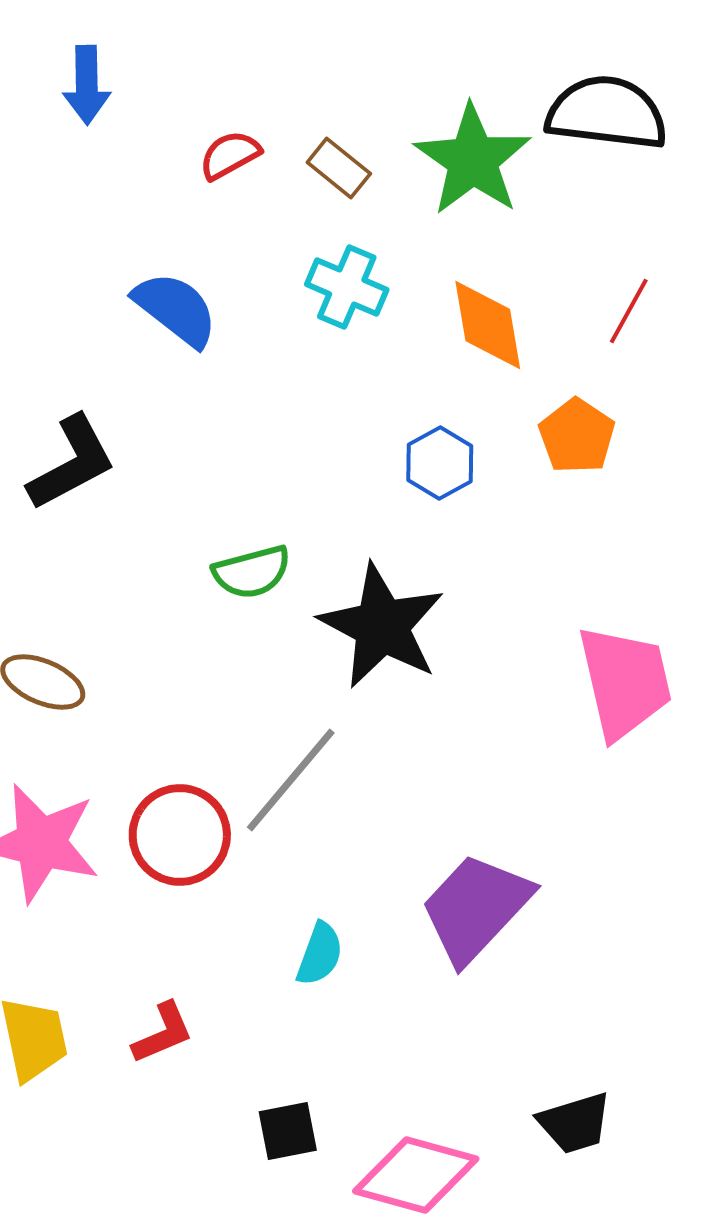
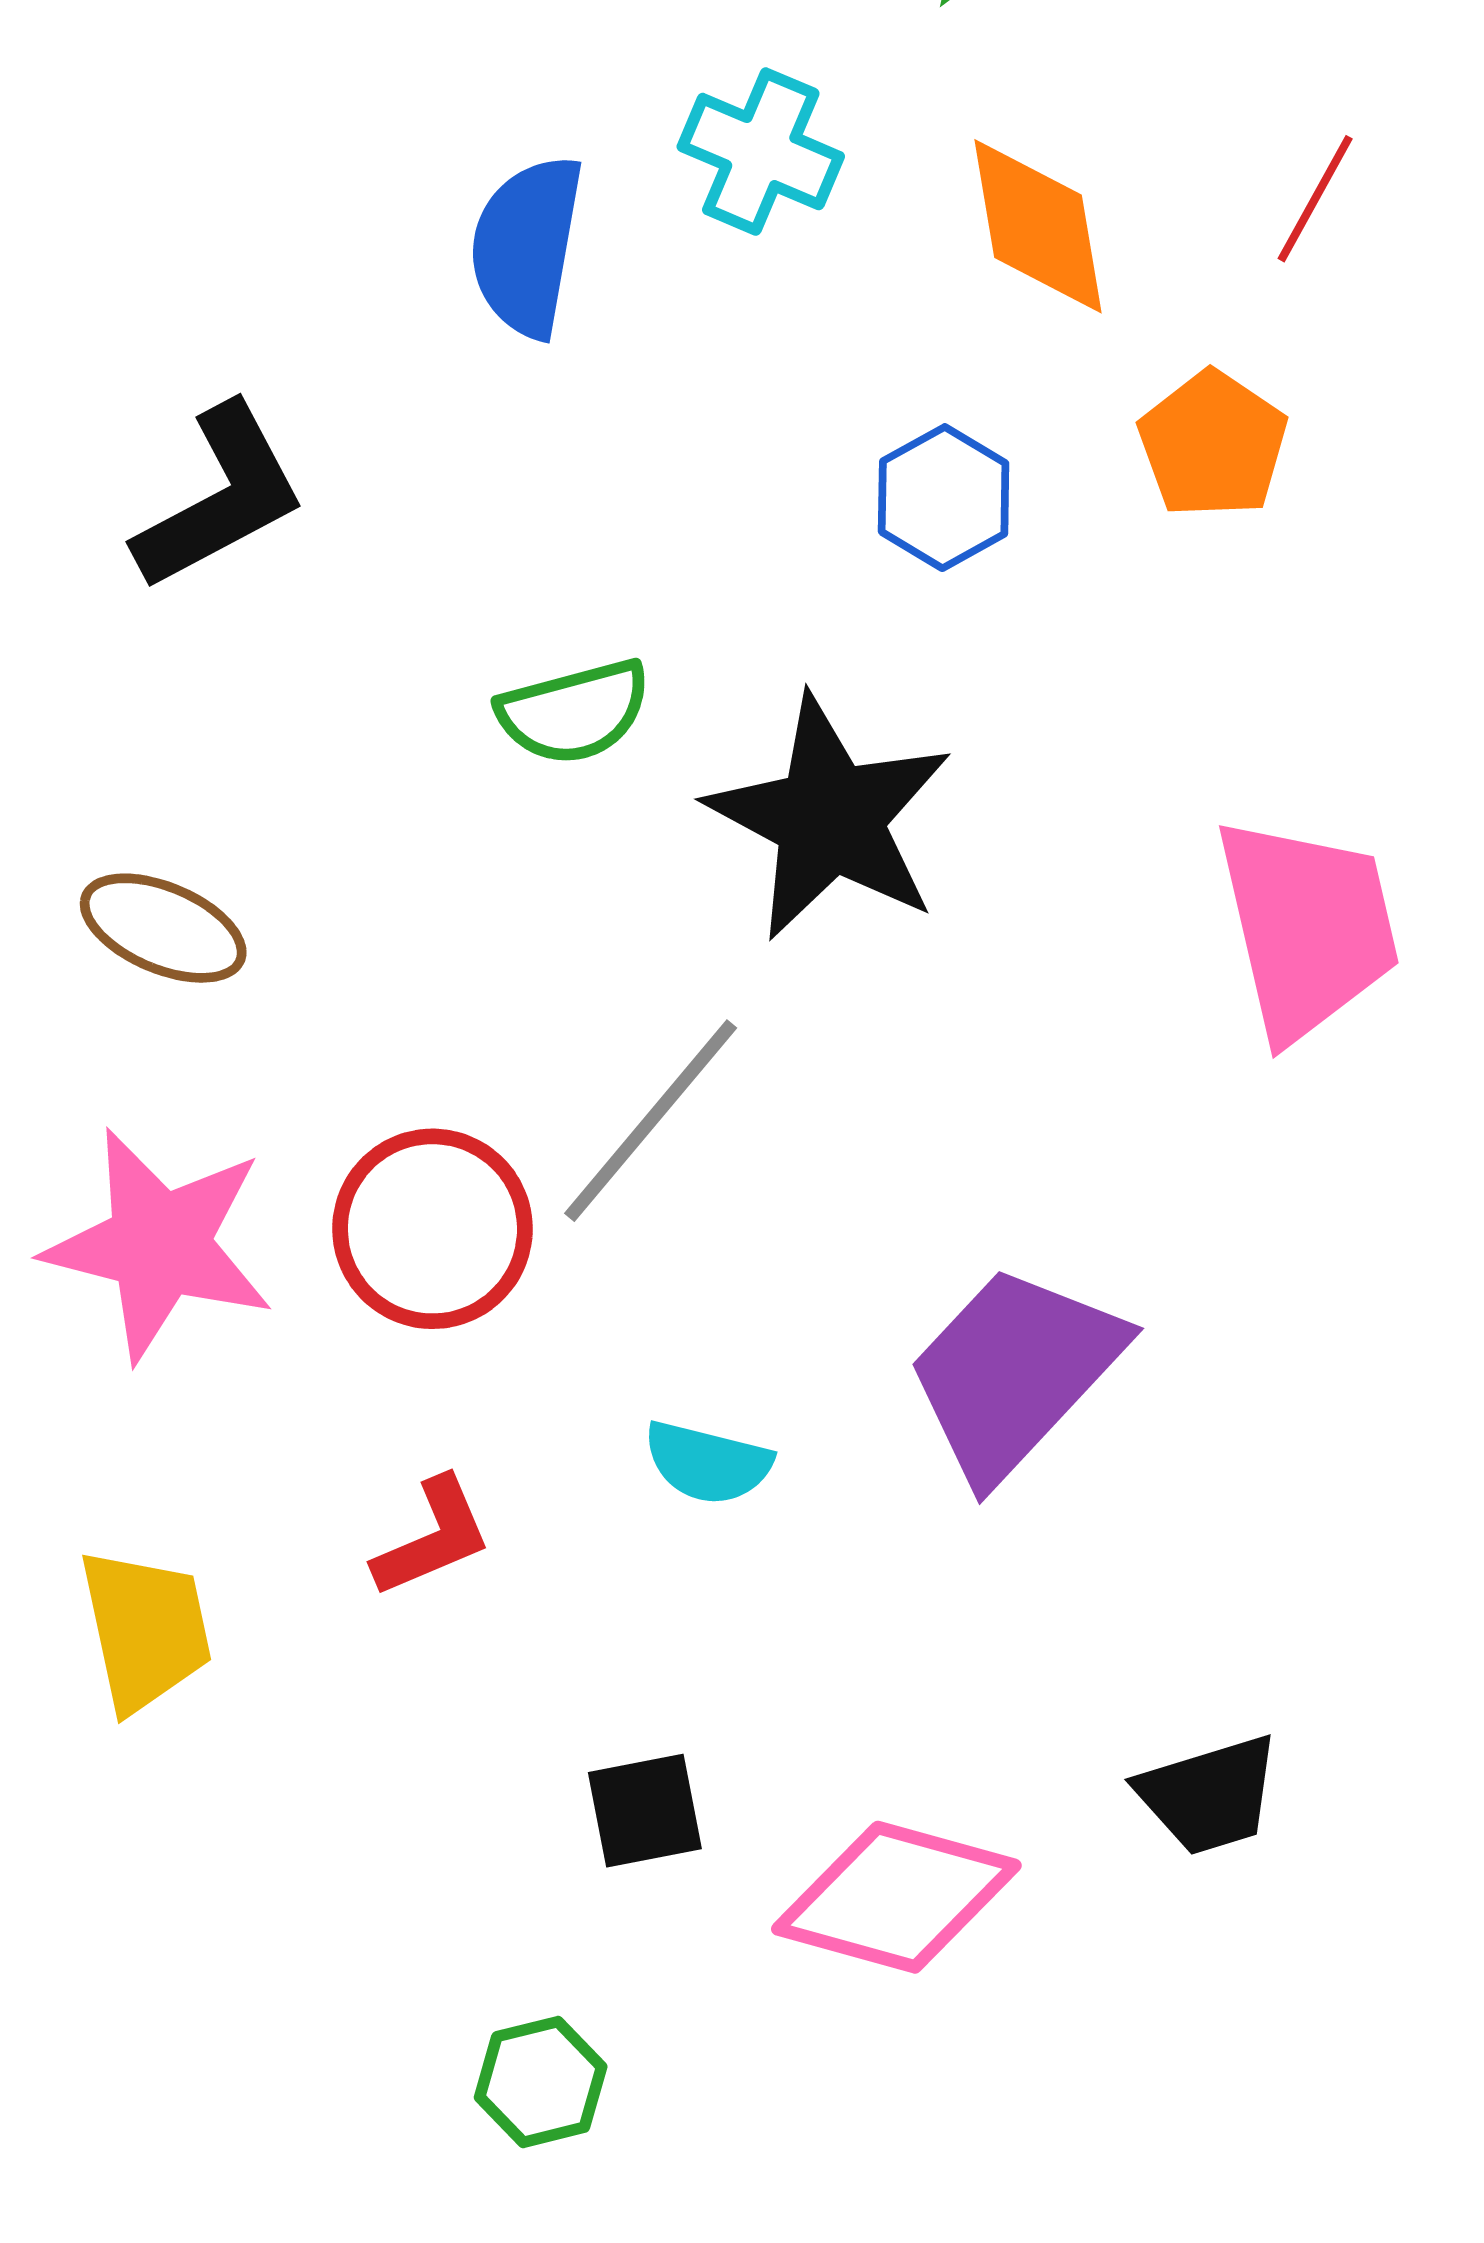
blue semicircle: (176, 309) -> (527, 246), moved, turned -118
cyan semicircle: (320, 954) -> (708, 1463), turned 84
red L-shape: (163, 1033) -> (432, 1537), moved

